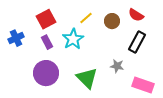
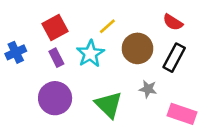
brown circle: (112, 21) -> (137, 48), moved, size x1.5

